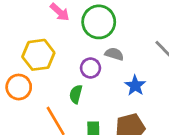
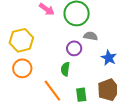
yellow hexagon: (38, 55) -> (21, 40), moved

